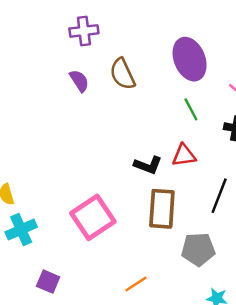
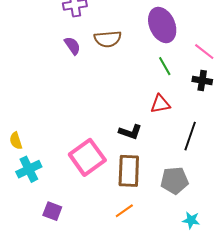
brown semicircle: (122, 74) -> (108, 39), turned -68
black L-shape: (148, 165) -> (130, 132), moved
brown rectangle: (162, 209) -> (129, 171), moved

